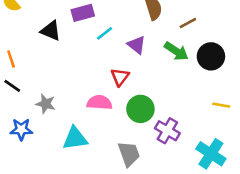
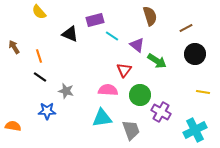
brown line: (188, 23) -> (186, 28), moved
cyan line: (105, 33) -> (112, 36), turned 72
green arrow: (176, 51) -> (157, 61), moved
cyan triangle: (75, 138) -> (102, 118), moved
cyan cross: (211, 154) -> (195, 130), turned 30

